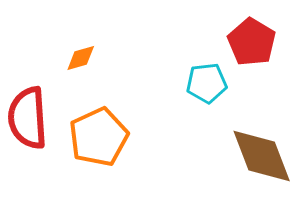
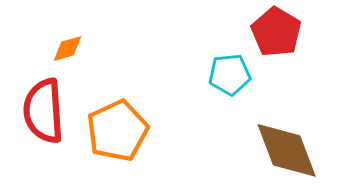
orange diamond: (81, 58) -> (68, 49), moved

